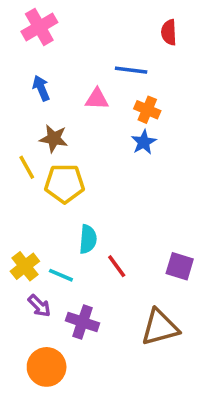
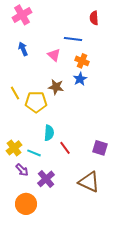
pink triangle: (97, 99) -> (54, 55), turned 40
brown star: (54, 138) -> (56, 87), moved
purple cross: (83, 322) -> (46, 179), turned 30
brown triangle: (160, 327) -> (89, 182), turned 40

